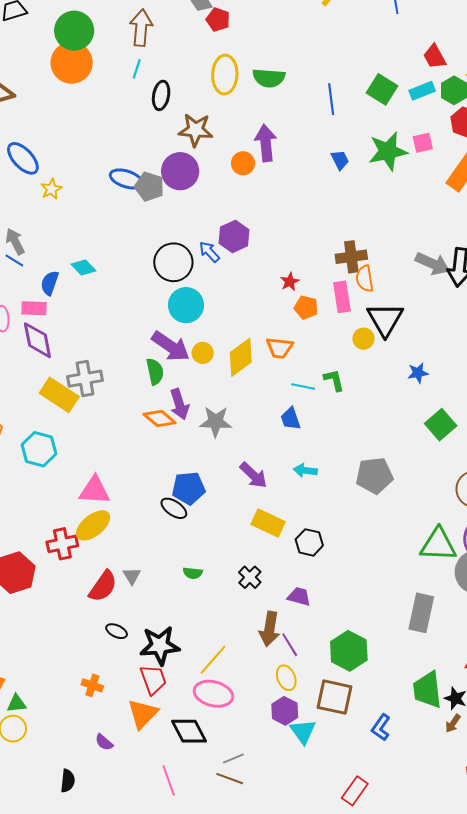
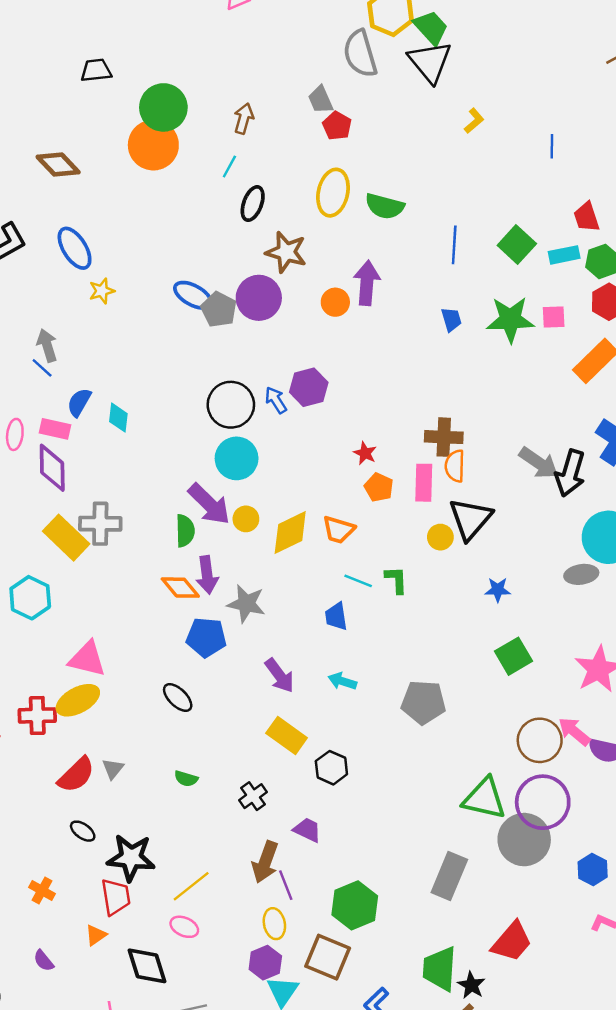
brown arrow: (141, 28) -> (244, 119), size x0.7
cyan diamond: (83, 268) -> (118, 418), moved, turned 40
red star: (290, 282) -> (365, 453), turned -30
blue pentagon: (189, 488) -> (206, 637), moved
pink ellipse: (213, 694) -> (184, 927), size x0.6
orange triangle: (143, 714) -> (96, 935), size x0.6

